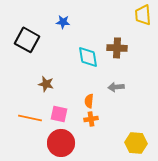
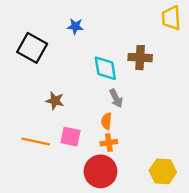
gray arrow: (116, 87) -> (116, 98), moved, turned -112
red circle: (61, 143) -> (100, 171), moved

